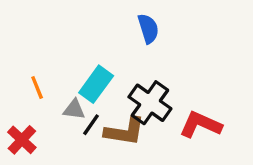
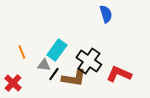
blue semicircle: (148, 29) -> (106, 14), moved

